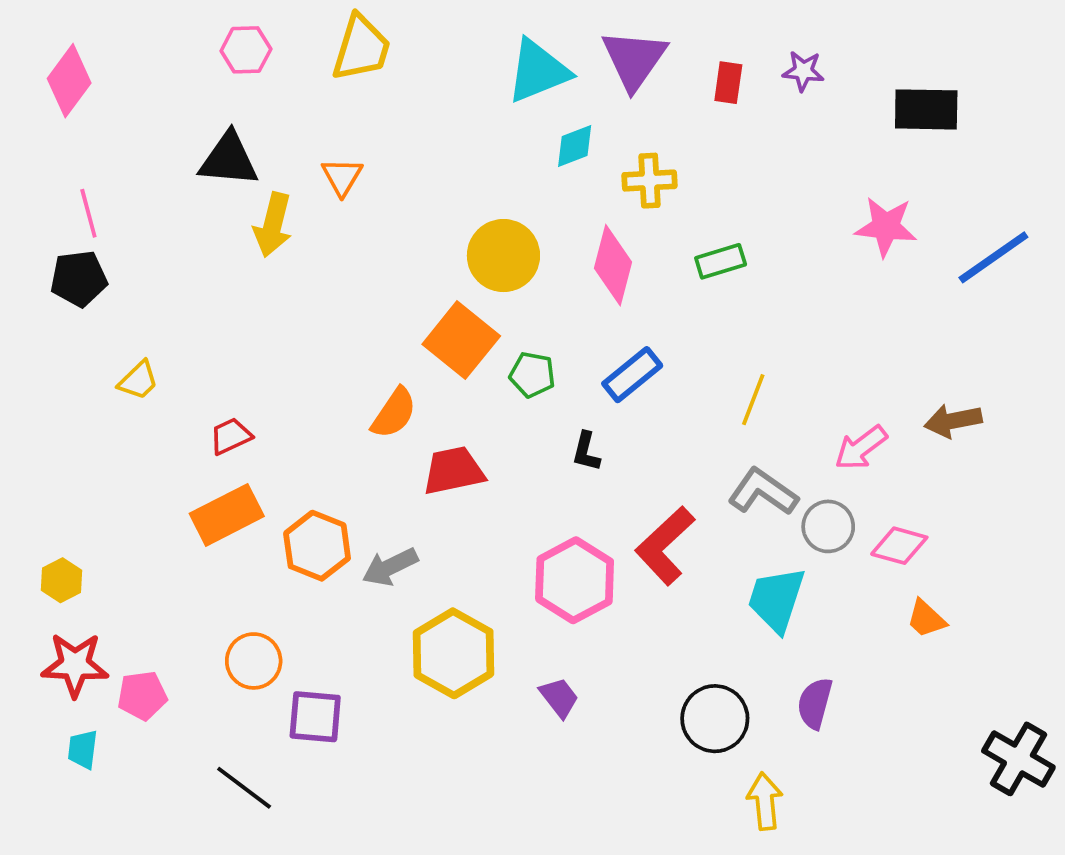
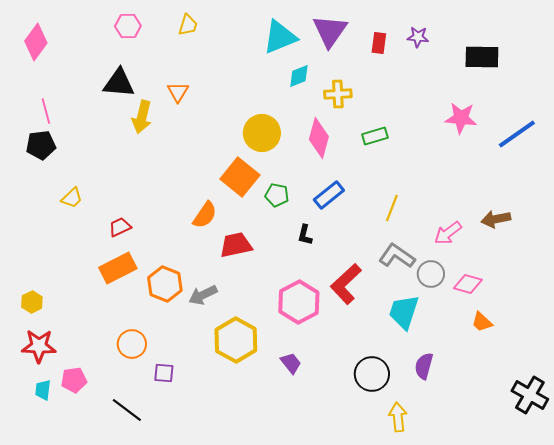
yellow trapezoid: (361, 48) -> (188, 25), size x0.6
pink pentagon: (142, 696) -> (74, 380), moved
purple square: (315, 717) -> (164, 373), size x0.7

